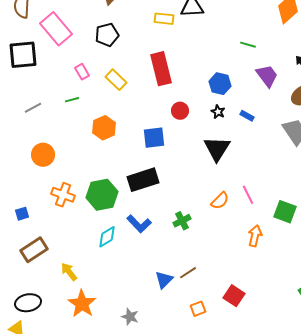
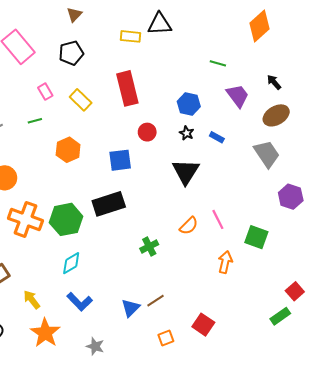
orange cross: (63, 195) -> (25, 219), size x1.4
blue L-shape: (139, 224) -> (80, 302), moved

